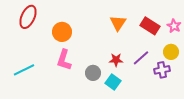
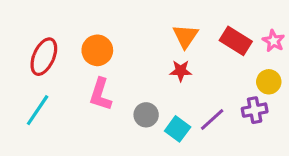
red ellipse: (28, 17) -> (44, 57), moved
purple line: (141, 58) -> (212, 120), moved
red star: (116, 60) -> (181, 71), moved
cyan line: (24, 70) -> (38, 110), turned -30

